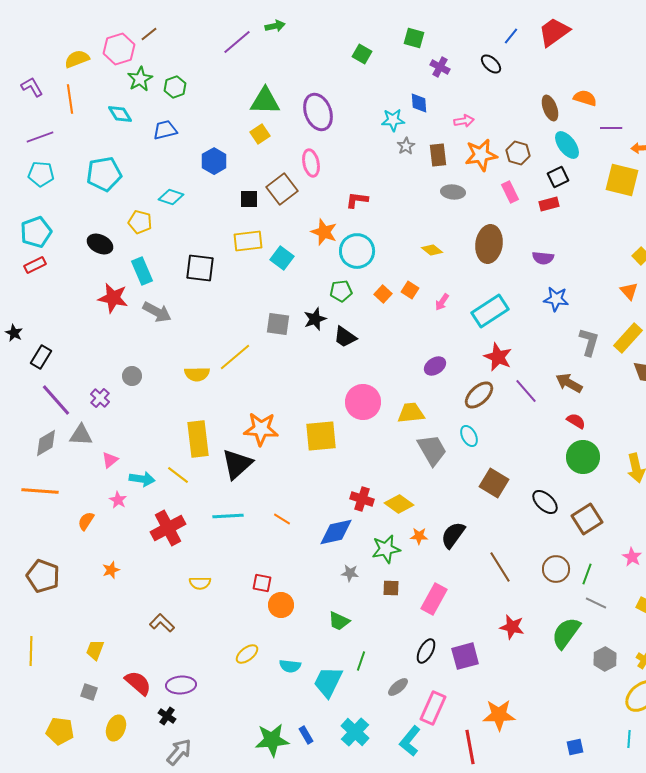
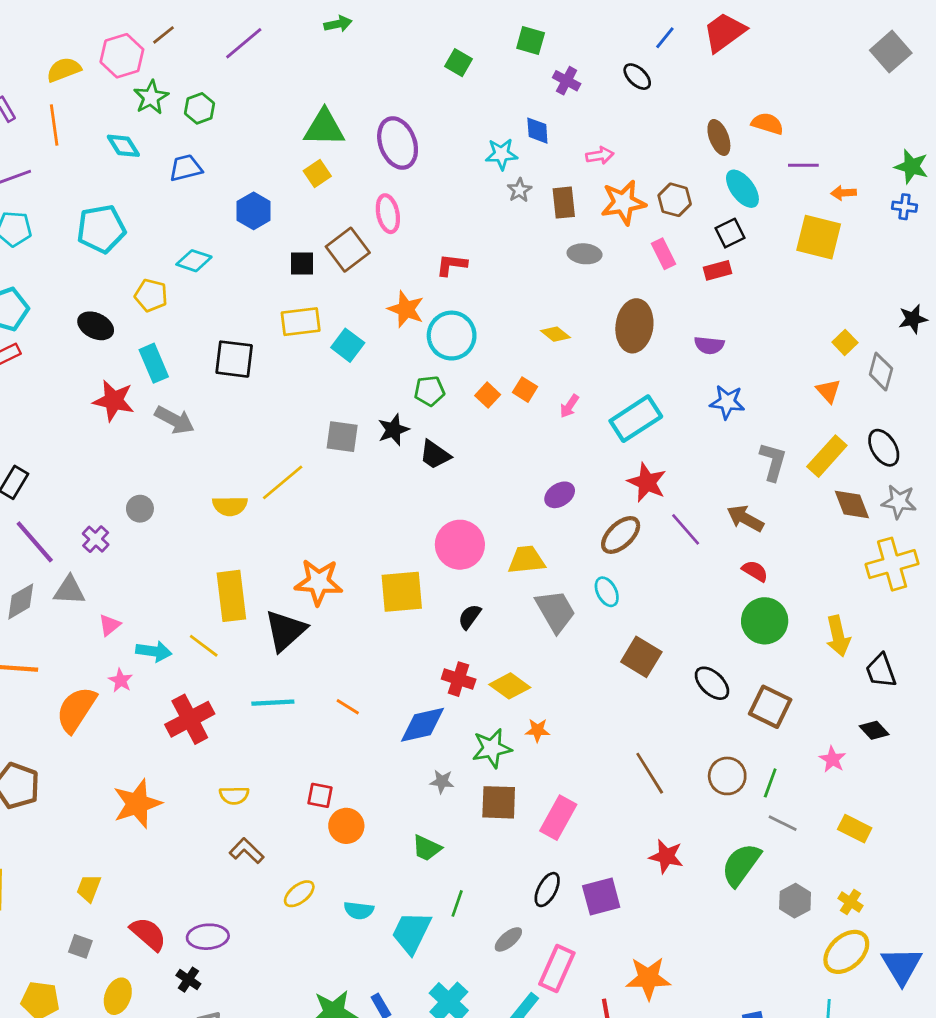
purple line: (237, 42) -> (244, 43), moved
brown square: (587, 519) -> (770, 707), turned -32
orange semicircle: (86, 521) -> (76, 710), size x1.8
black semicircle: (453, 535) -> (470, 617), moved, size x0.7
orange star: (111, 570) -> (137, 804), moved, size x2.0
brown square: (391, 588) -> (499, 802), size x1.6
brown L-shape: (162, 623) -> (247, 851), moved

